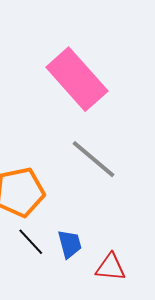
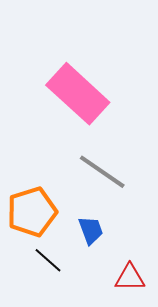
blue trapezoid: (70, 244) -> (91, 230), moved

